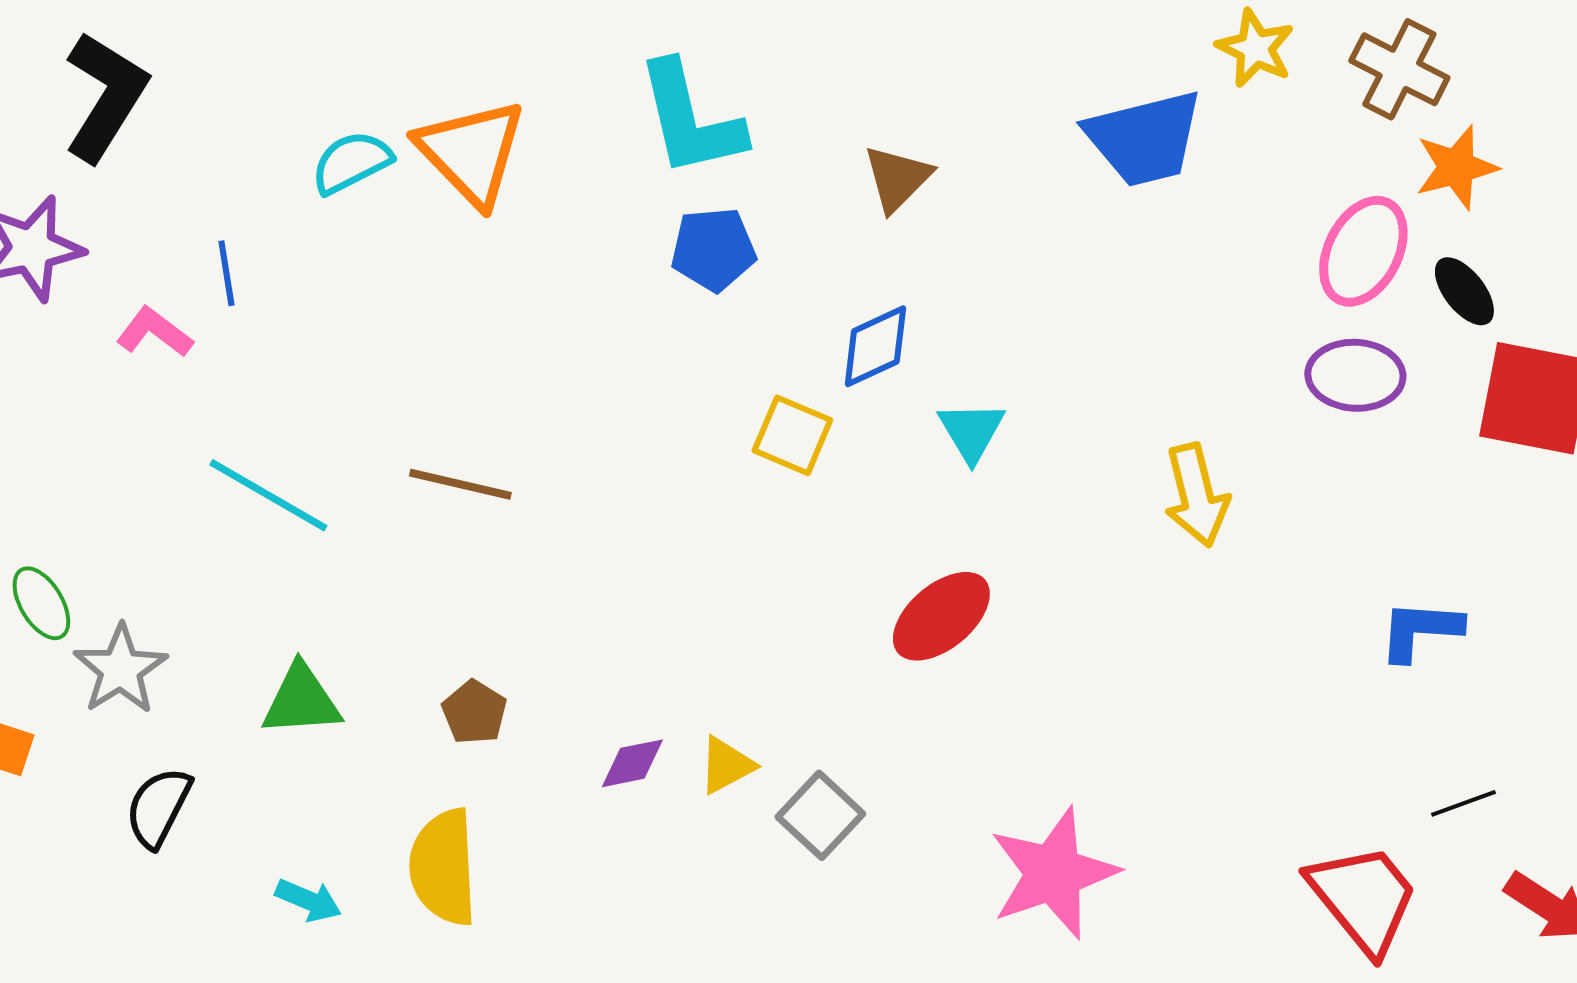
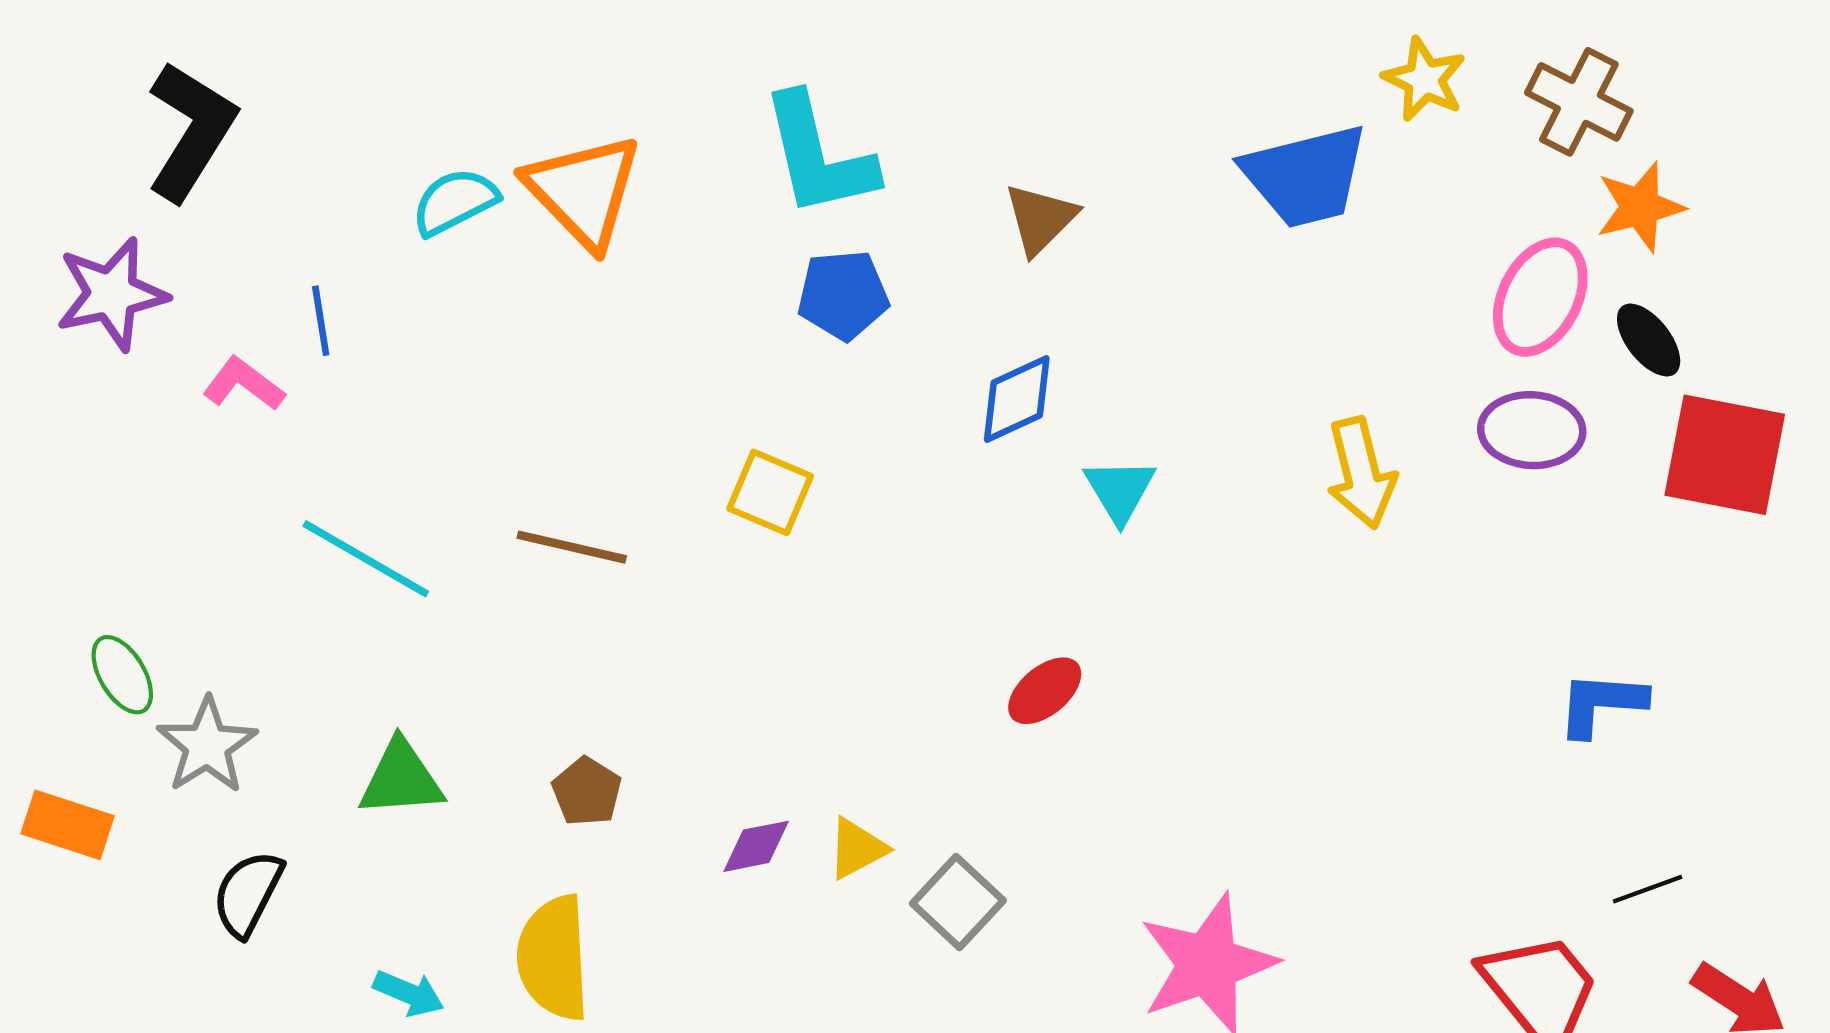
yellow square: (792, 435) -> (770, 492), moved
yellow arrow: (1196, 495) -> (1361, 473), moved
red ellipse: (941, 616) -> (1045, 691), moved, size x0.7

